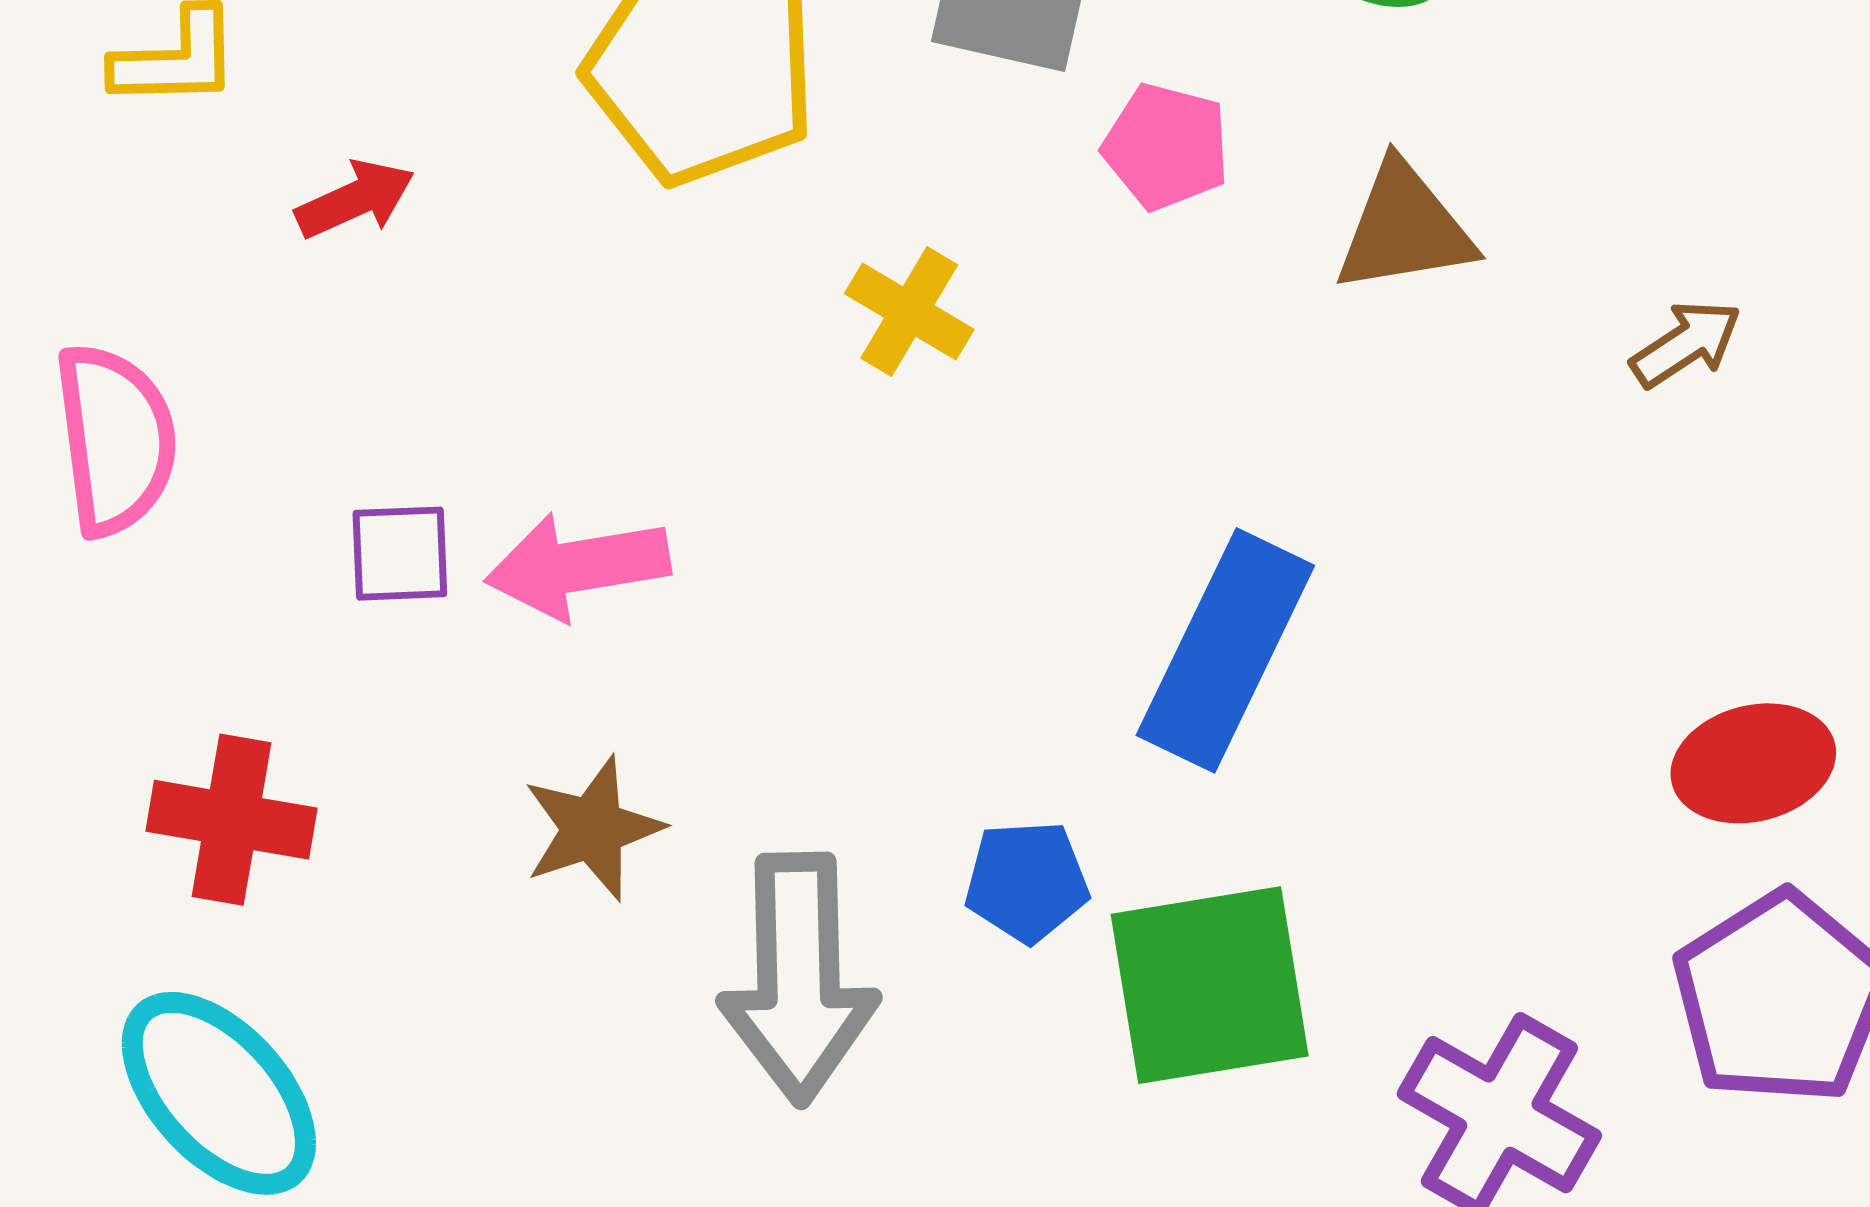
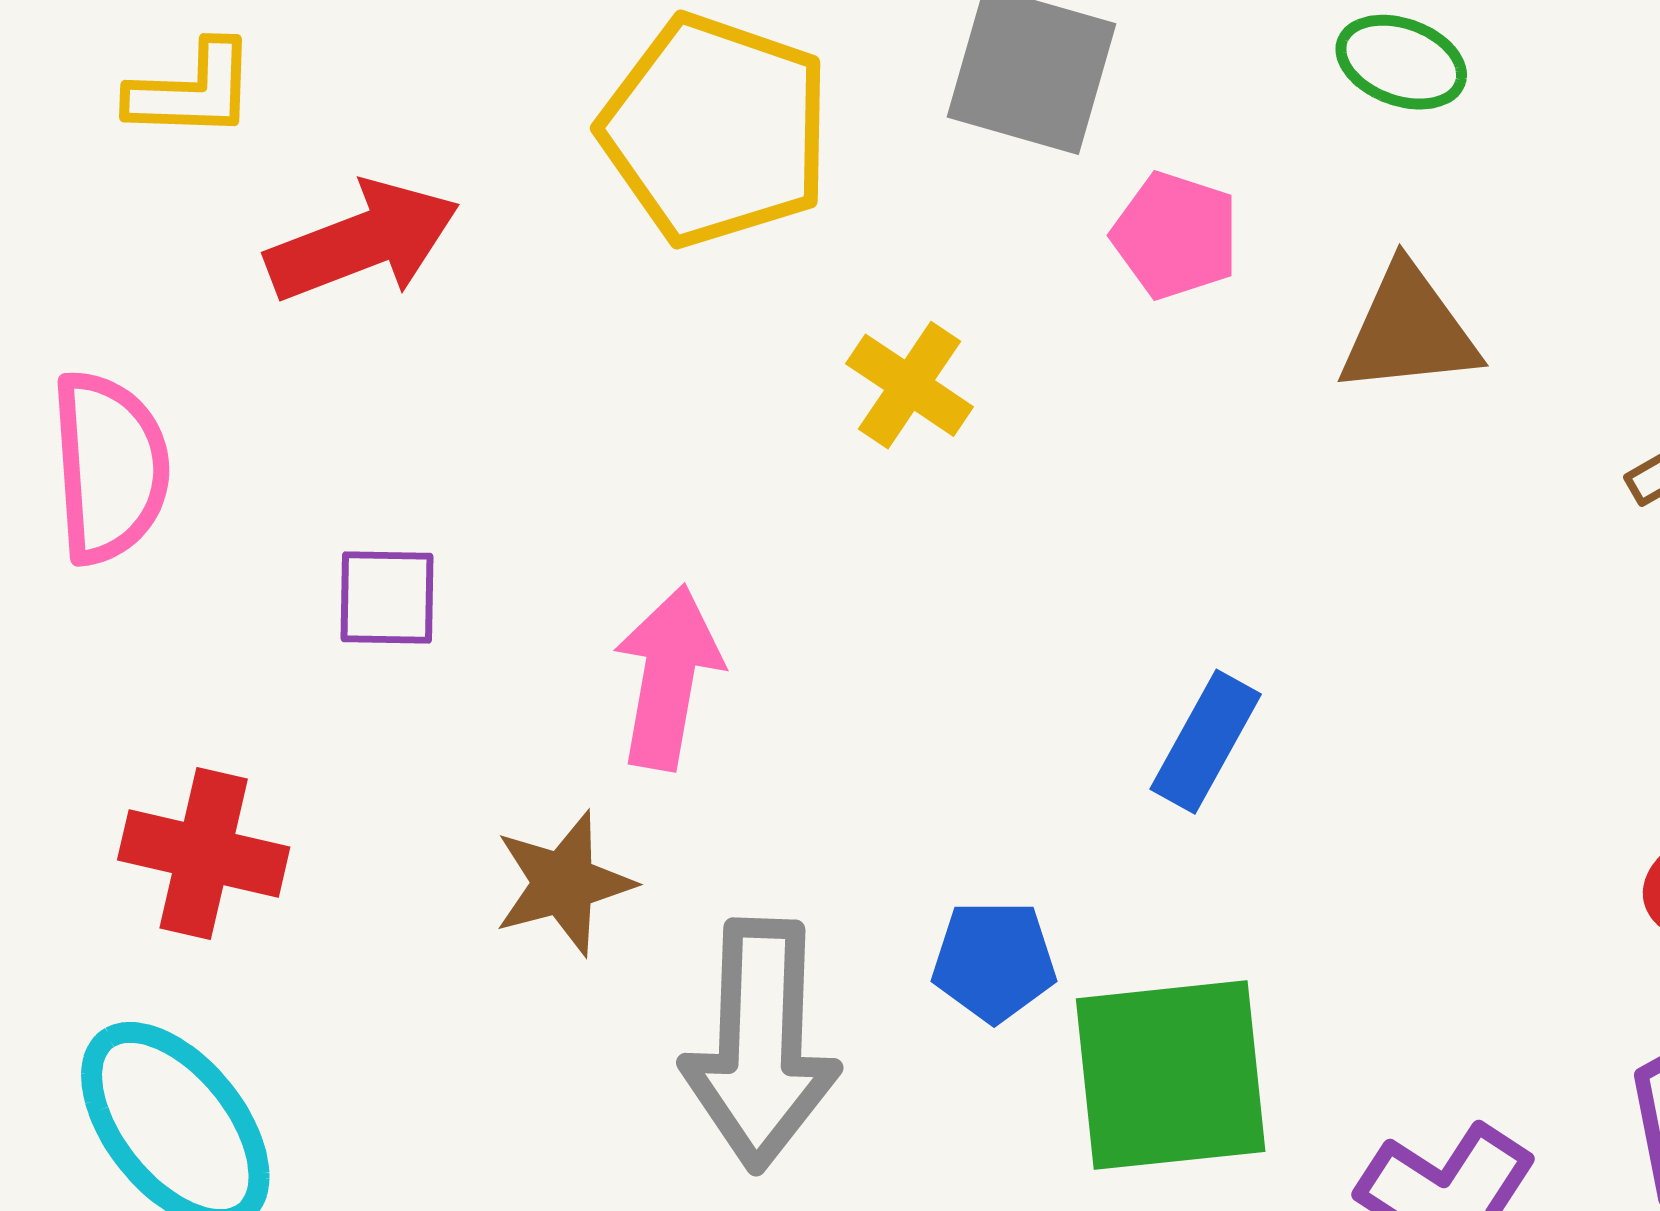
red arrow: (355, 199) -> (363, 241), size x1.6
pink arrow: (578, 566) -> (668, 677), moved, turned 106
blue rectangle: (1225, 650) -> (1206, 742), size x0.6

